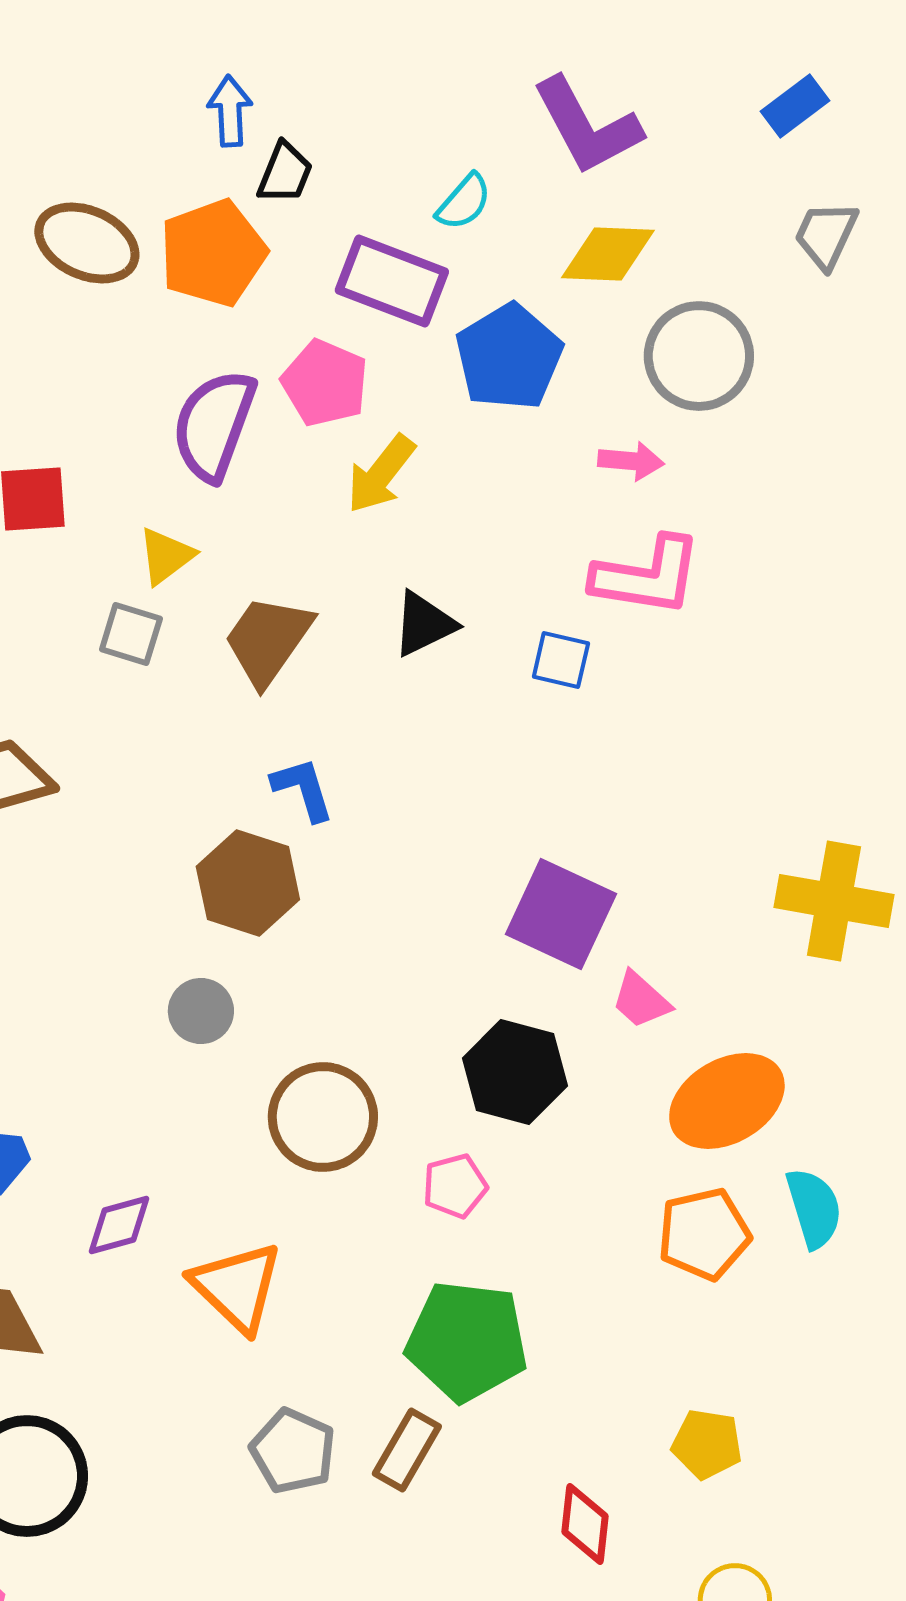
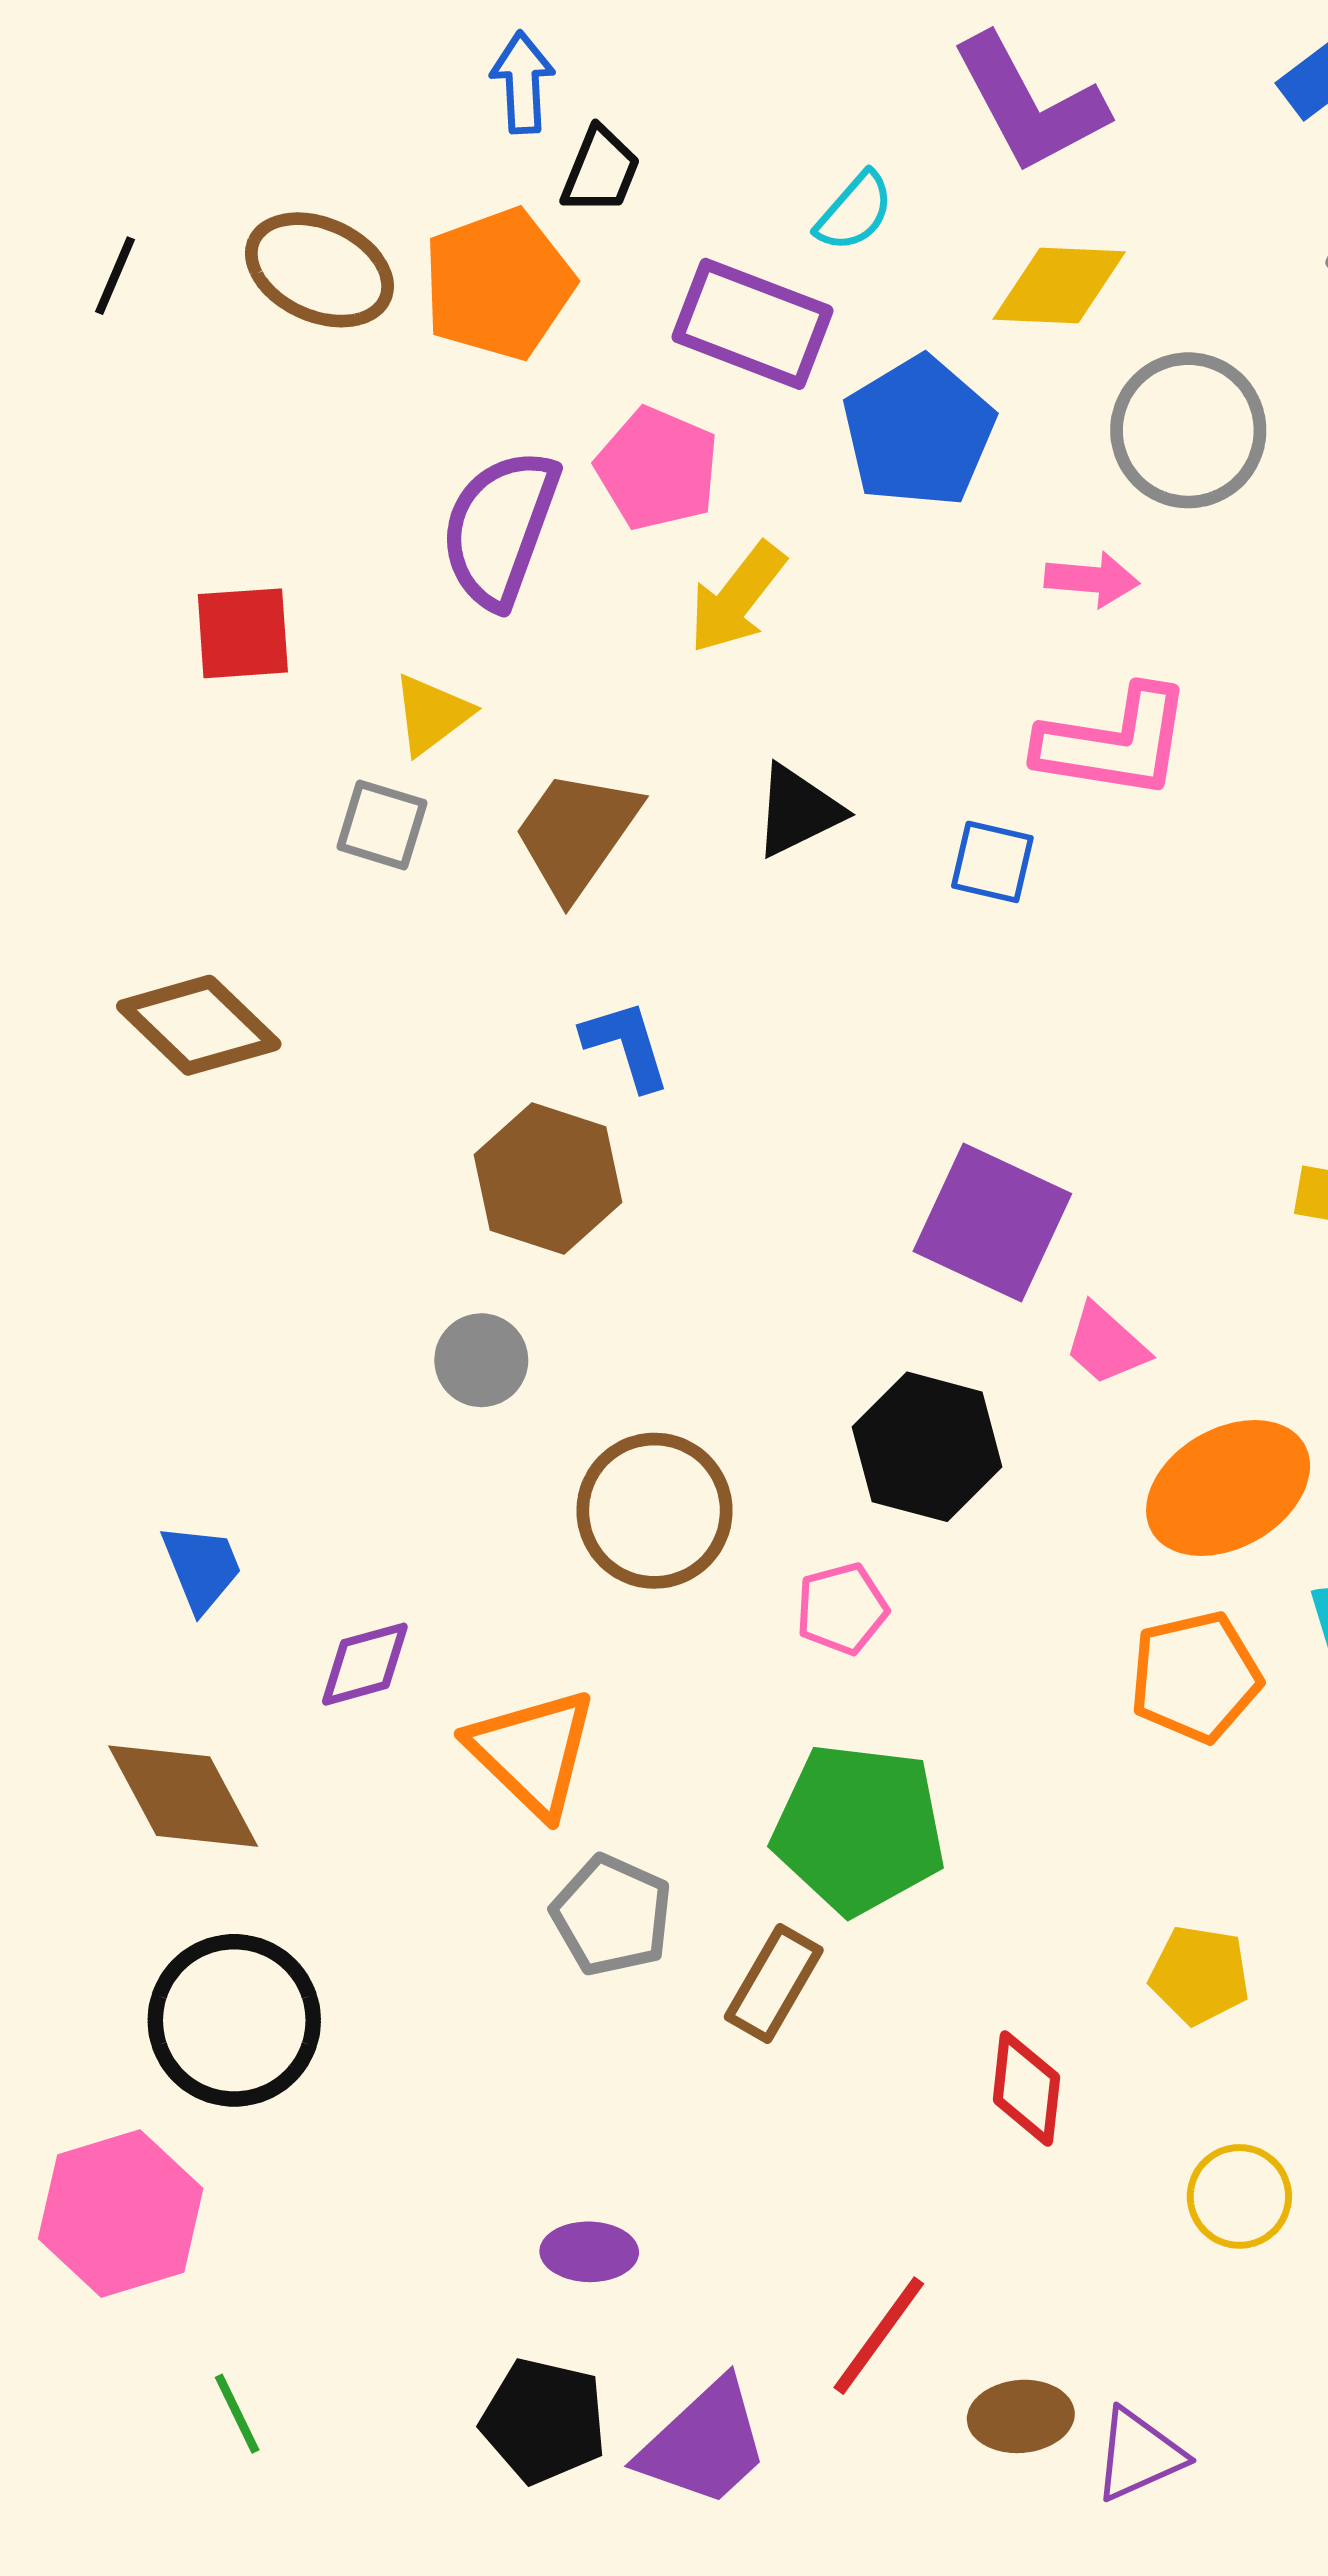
gray pentagon: (293, 1451) -> (612, 1915), moved

